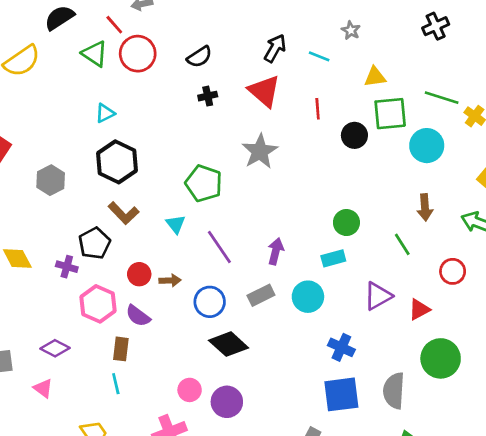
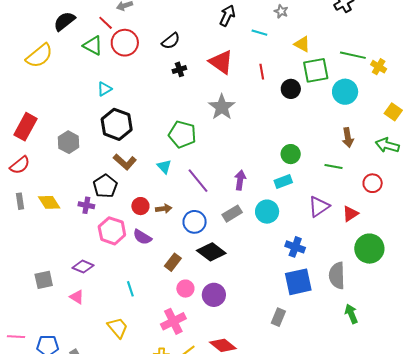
black arrow: (275, 48) -> (227, 16), moved
yellow triangle: (375, 77) -> (302, 44), turned 42
green line: (402, 244) -> (333, 167), turned -42
brown rectangle: (121, 349) -> (173, 262), moved, turned 36

